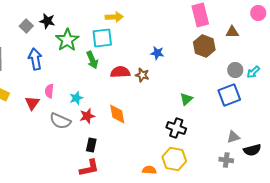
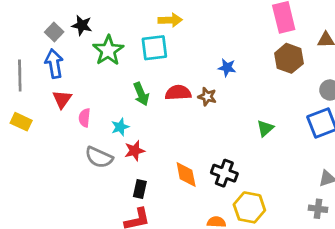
blue arrow: (35, 59) -> (54, 64), moved
green arrow: (92, 60) -> (141, 94), moved
red triangle: (32, 103) -> (62, 99), moved
orange diamond: (117, 114) -> (186, 174), moved
black cross: (176, 128) -> (224, 173), moved

